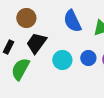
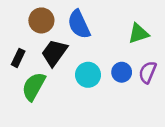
blue semicircle: (72, 21) -> (79, 24), moved

